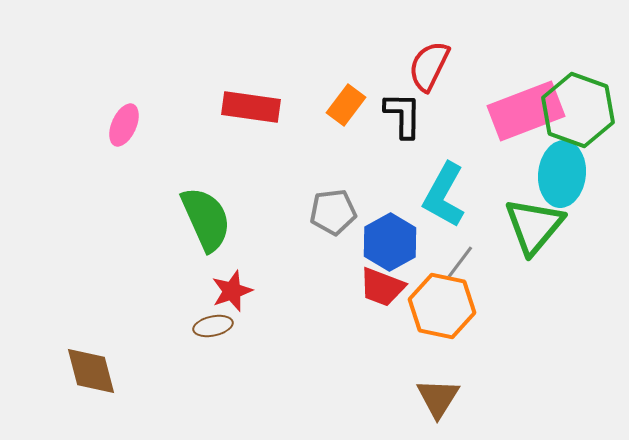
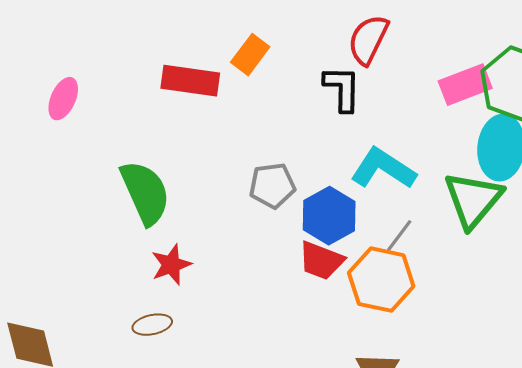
orange rectangle: (346, 105) -> (250, 55), moved
pink rectangle: (526, 111) -> (465, 85), size x0.7
cyan L-shape: (444, 195) -> (383, 169), turned 94
brown ellipse: (213, 326) -> (152, 325), moved

